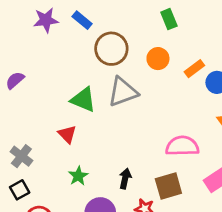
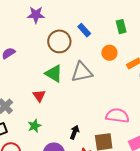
blue rectangle: (82, 20) -> (84, 30), moved
brown circle: (111, 49) -> (59, 41), moved
green star: (78, 176) -> (34, 126), moved

